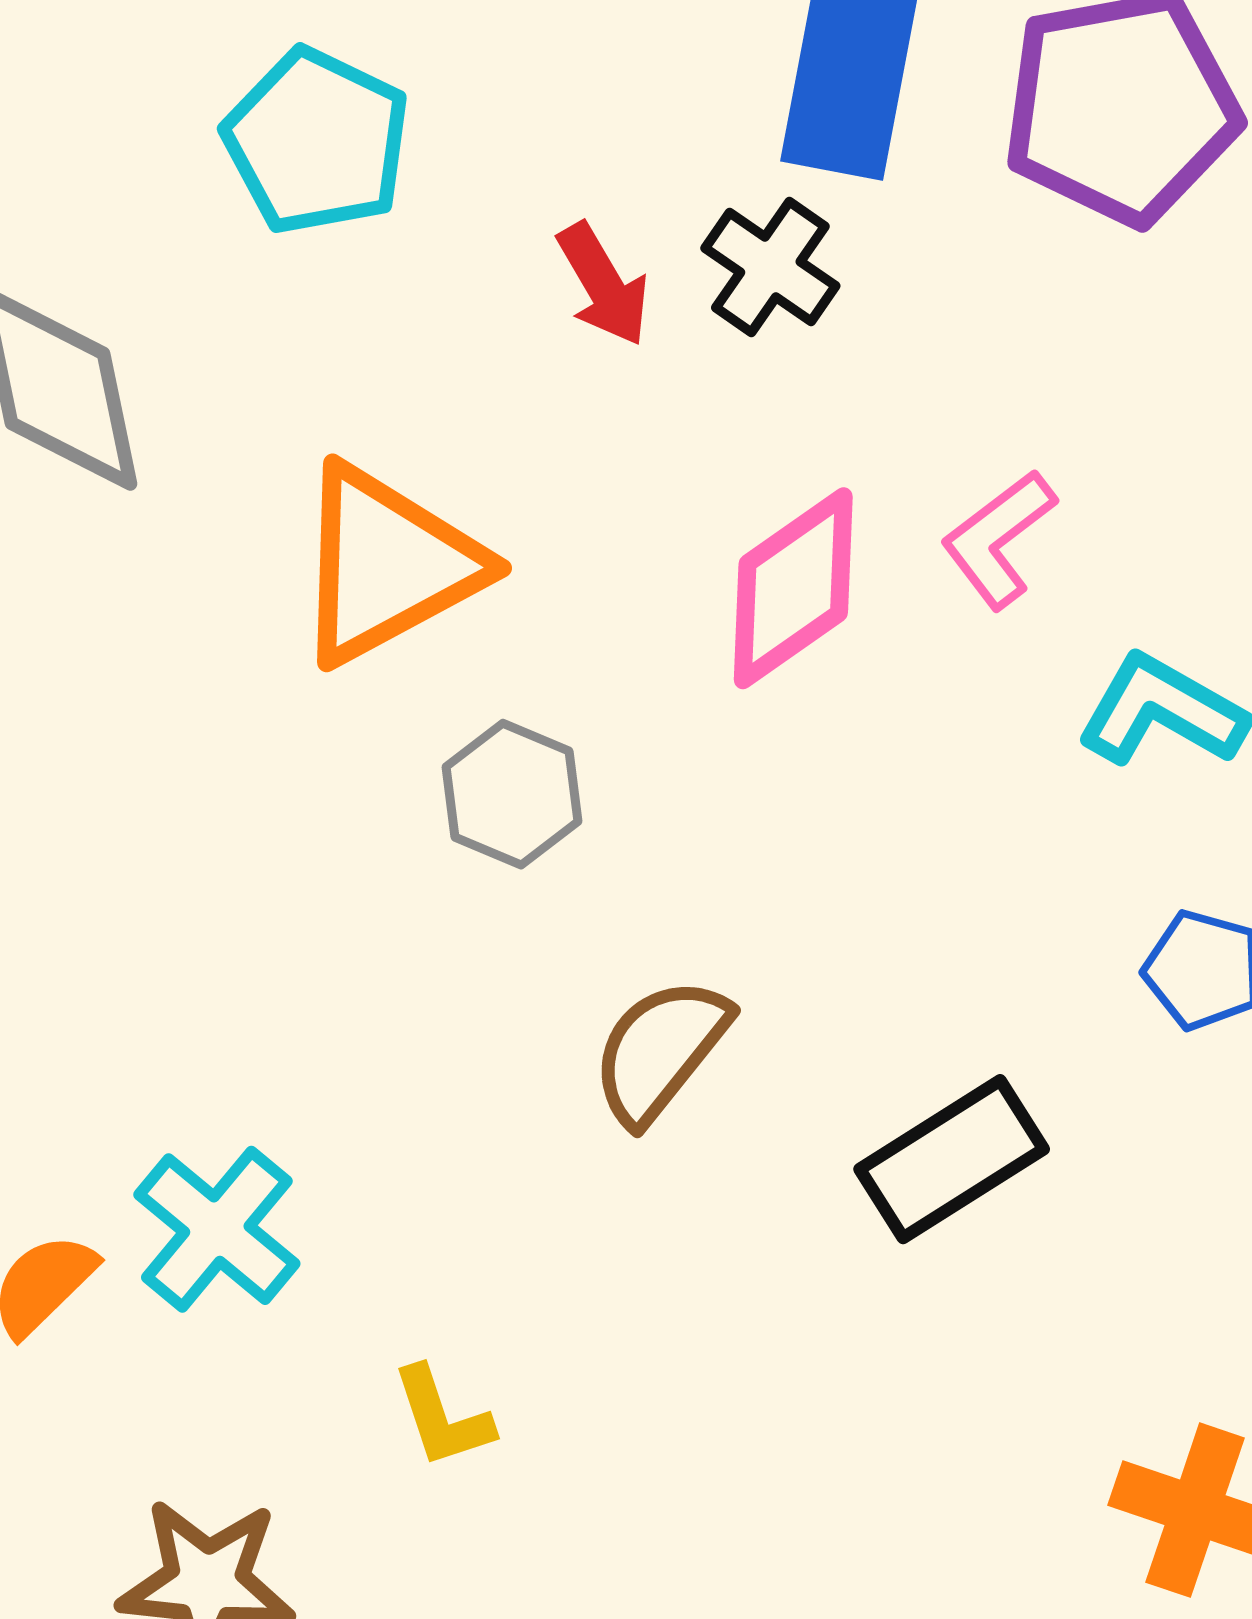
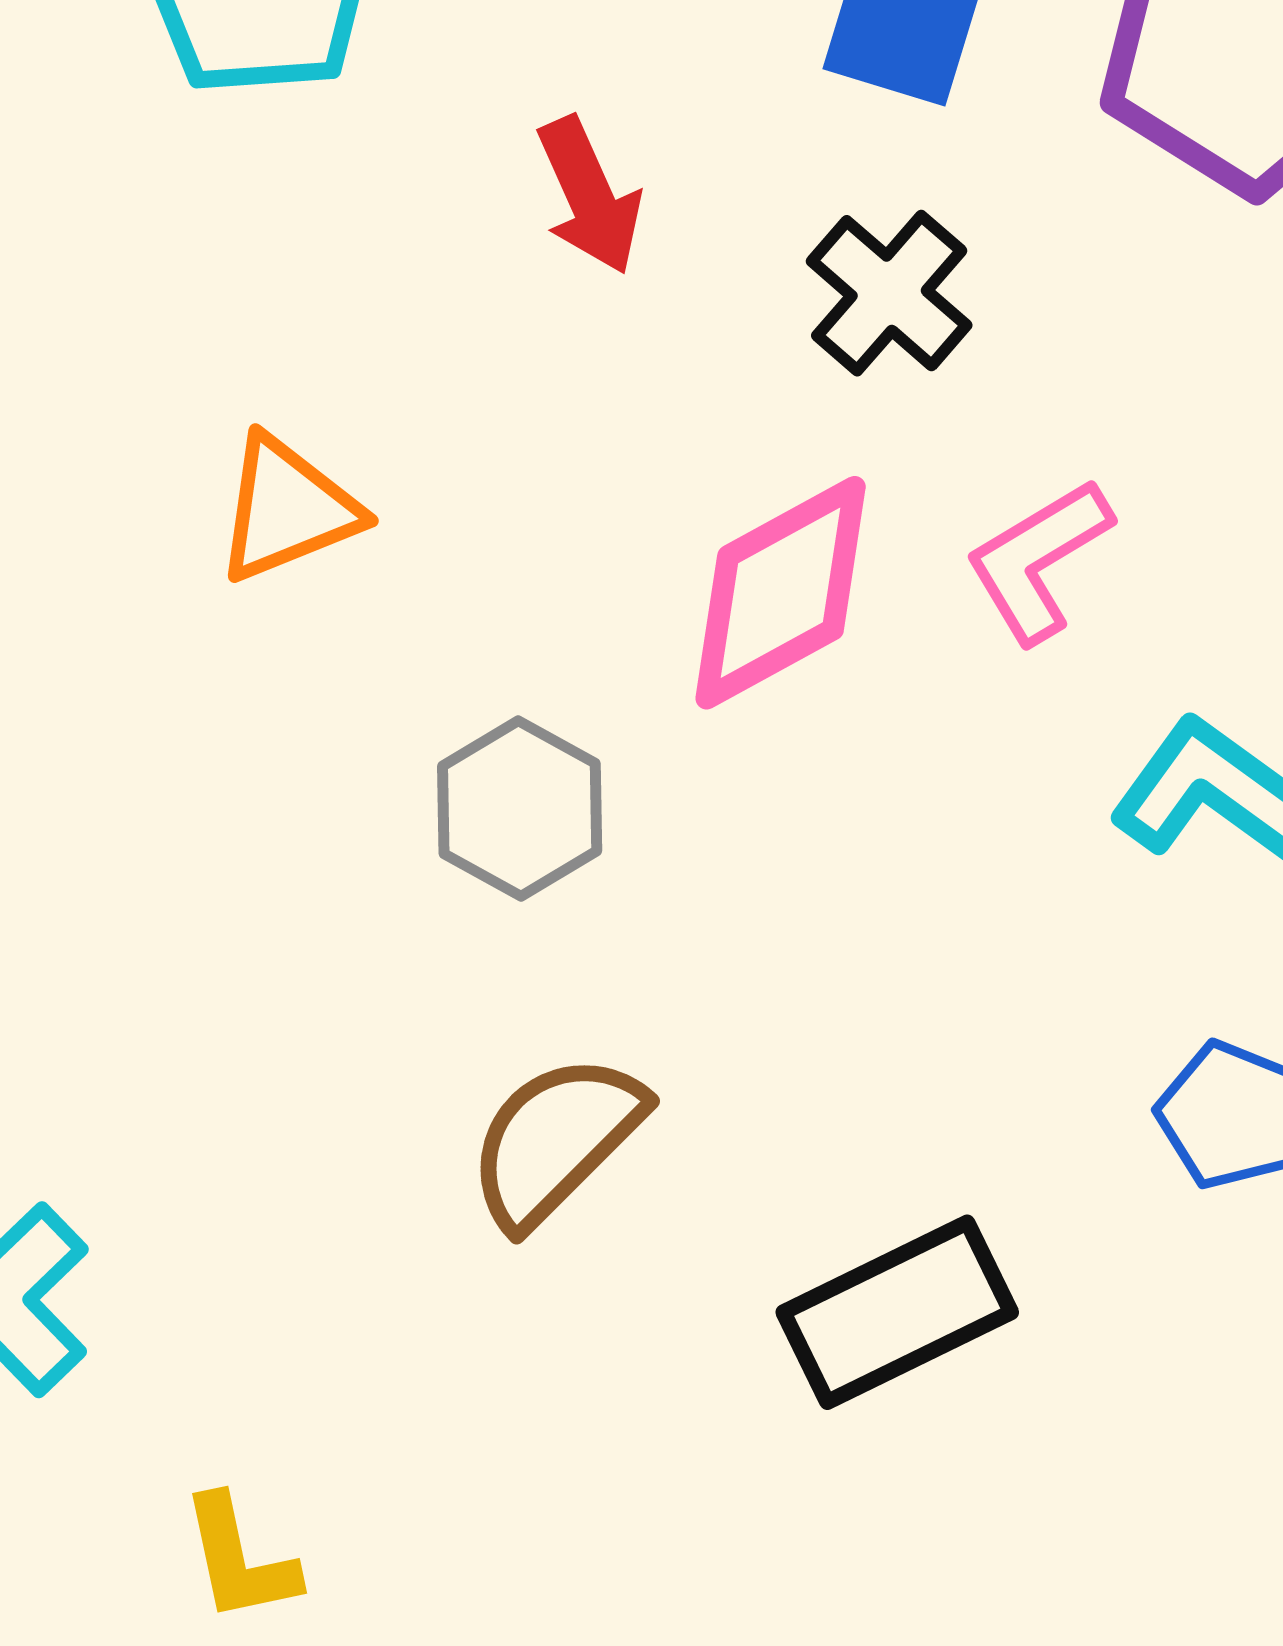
black cross: (770, 267) -> (889, 293), moved
orange triangle: (387, 565) -> (287, 509), size x0.6
gray hexagon: (512, 794) -> (520, 808), moved

